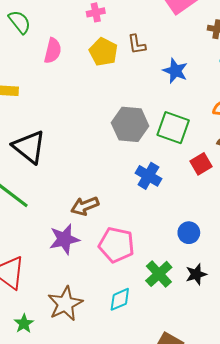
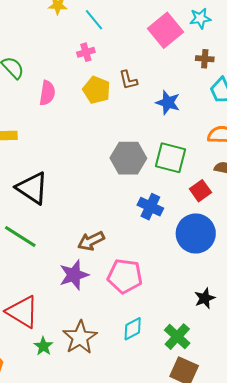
blue circle: (189, 233) -> (196, 233), moved, size x1.8
green cross: (159, 274) -> (177, 337), moved
green star: (24, 324) -> (43, 346), moved

